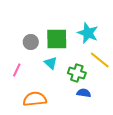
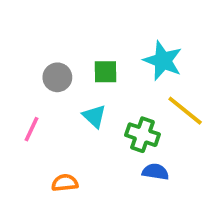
green square: (57, 39) -> (105, 72), size x0.6
orange semicircle: (35, 99) -> (65, 183), size x0.6

